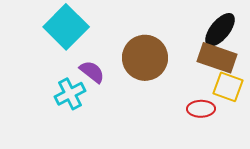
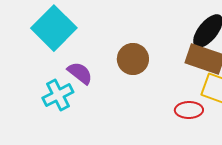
brown circle: (145, 58) -> (133, 59), size x0.7

